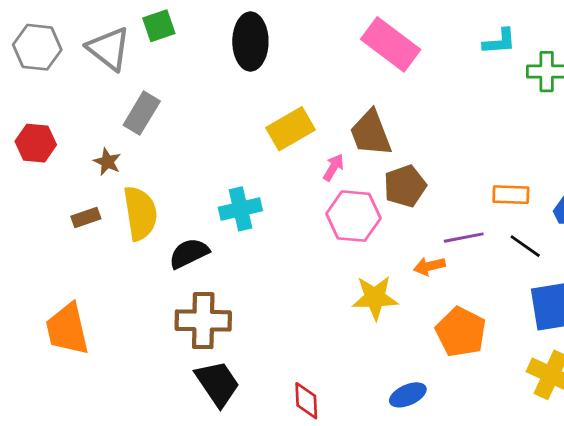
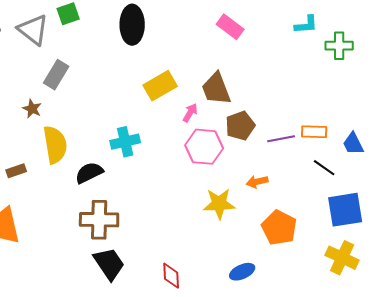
pink rectangle: (391, 44) -> (230, 27), size x0.7
brown rectangle: (86, 218) -> (16, 171), moved
purple line: (464, 238) -> (281, 139), moved

